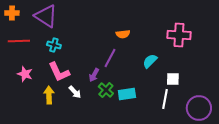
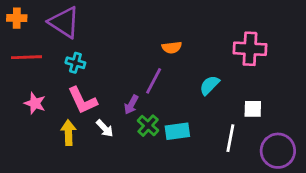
white square: (173, 79) -> (253, 109), moved

